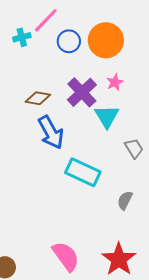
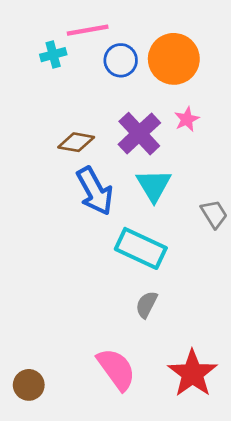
pink line: (46, 20) -> (88, 30), turned 36
cyan triangle: (107, 116) -> (154, 185), moved
gray semicircle: (125, 200) -> (147, 304), moved

